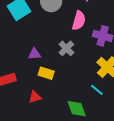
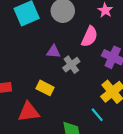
purple triangle: (34, 54) -> (54, 52), moved
red triangle: (35, 97) -> (29, 112), size x1.5

